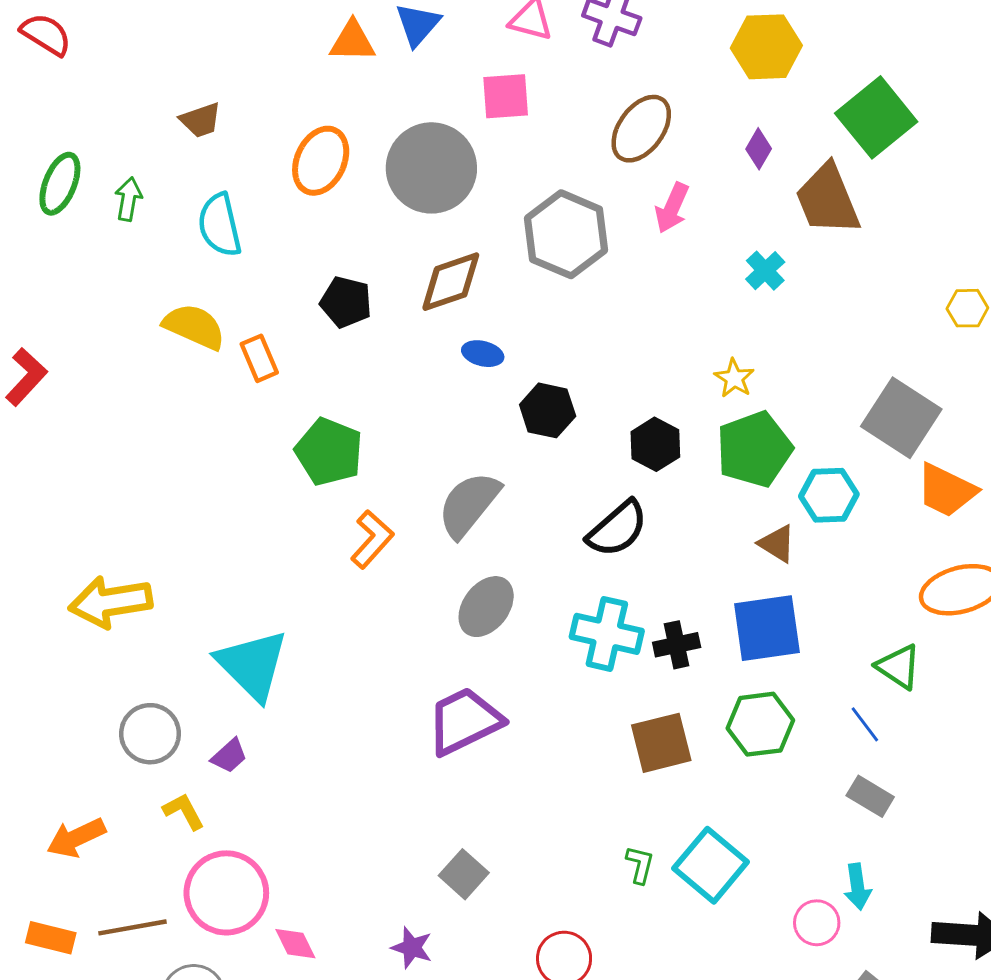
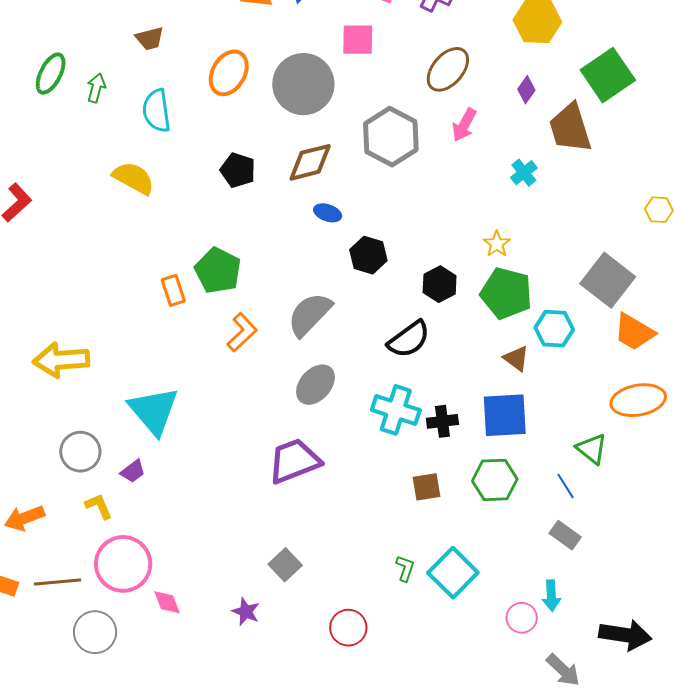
orange rectangle: (259, 358) -> (173, 290), moved
green pentagon: (754, 449) -> (506, 293), turned 30
brown square: (661, 743) -> (427, 487), size x0.7

